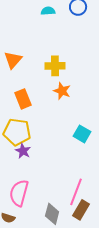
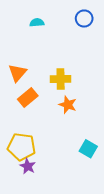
cyan semicircle: (48, 11) -> (37, 23), moved
orange rectangle: (23, 99) -> (28, 97), moved, turned 72

